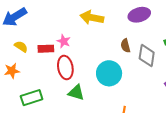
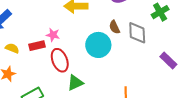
cyan circle: (109, 73) -> (98, 45), moved
green triangle: (76, 93) -> (75, 83), turned -30

